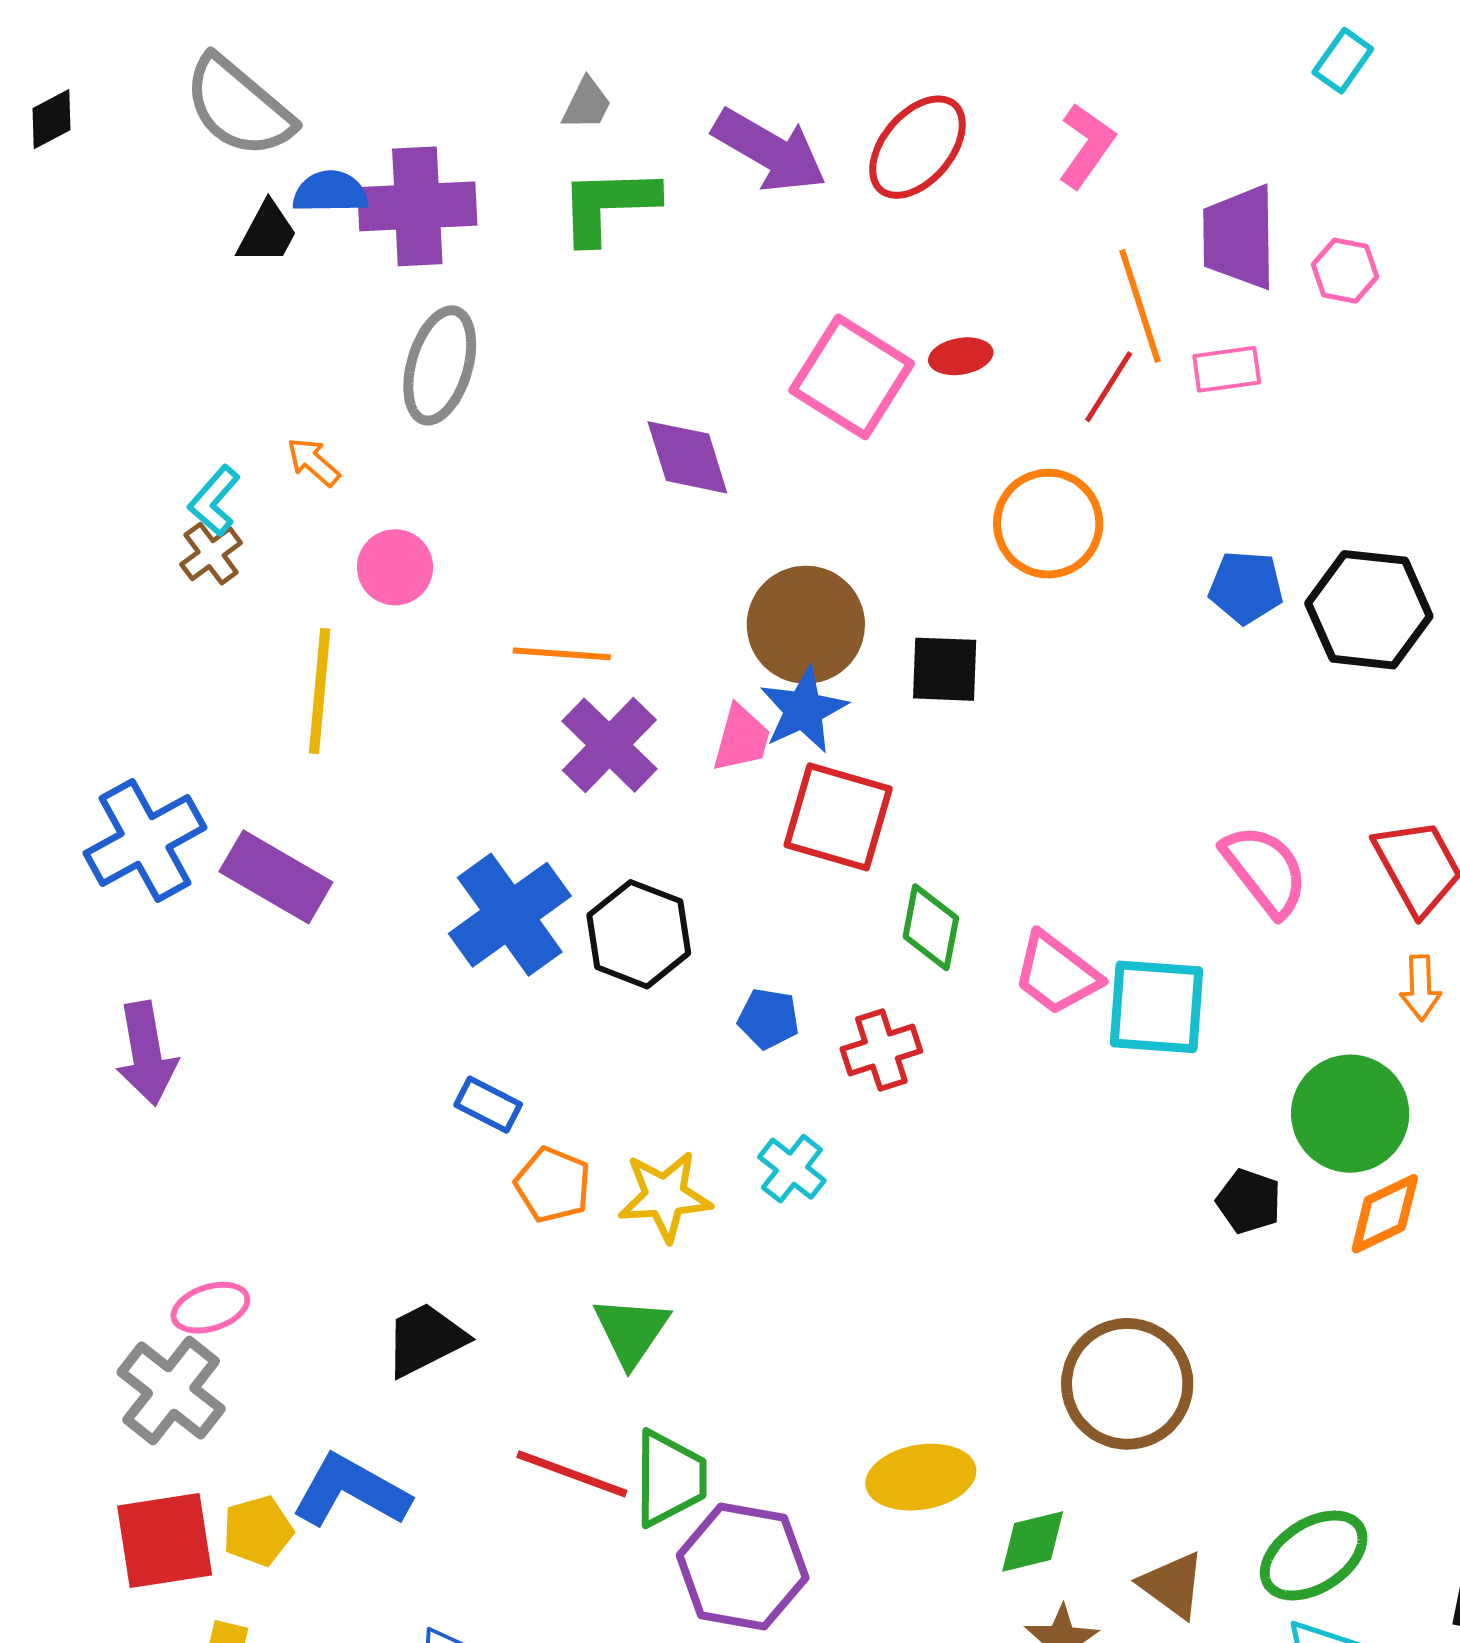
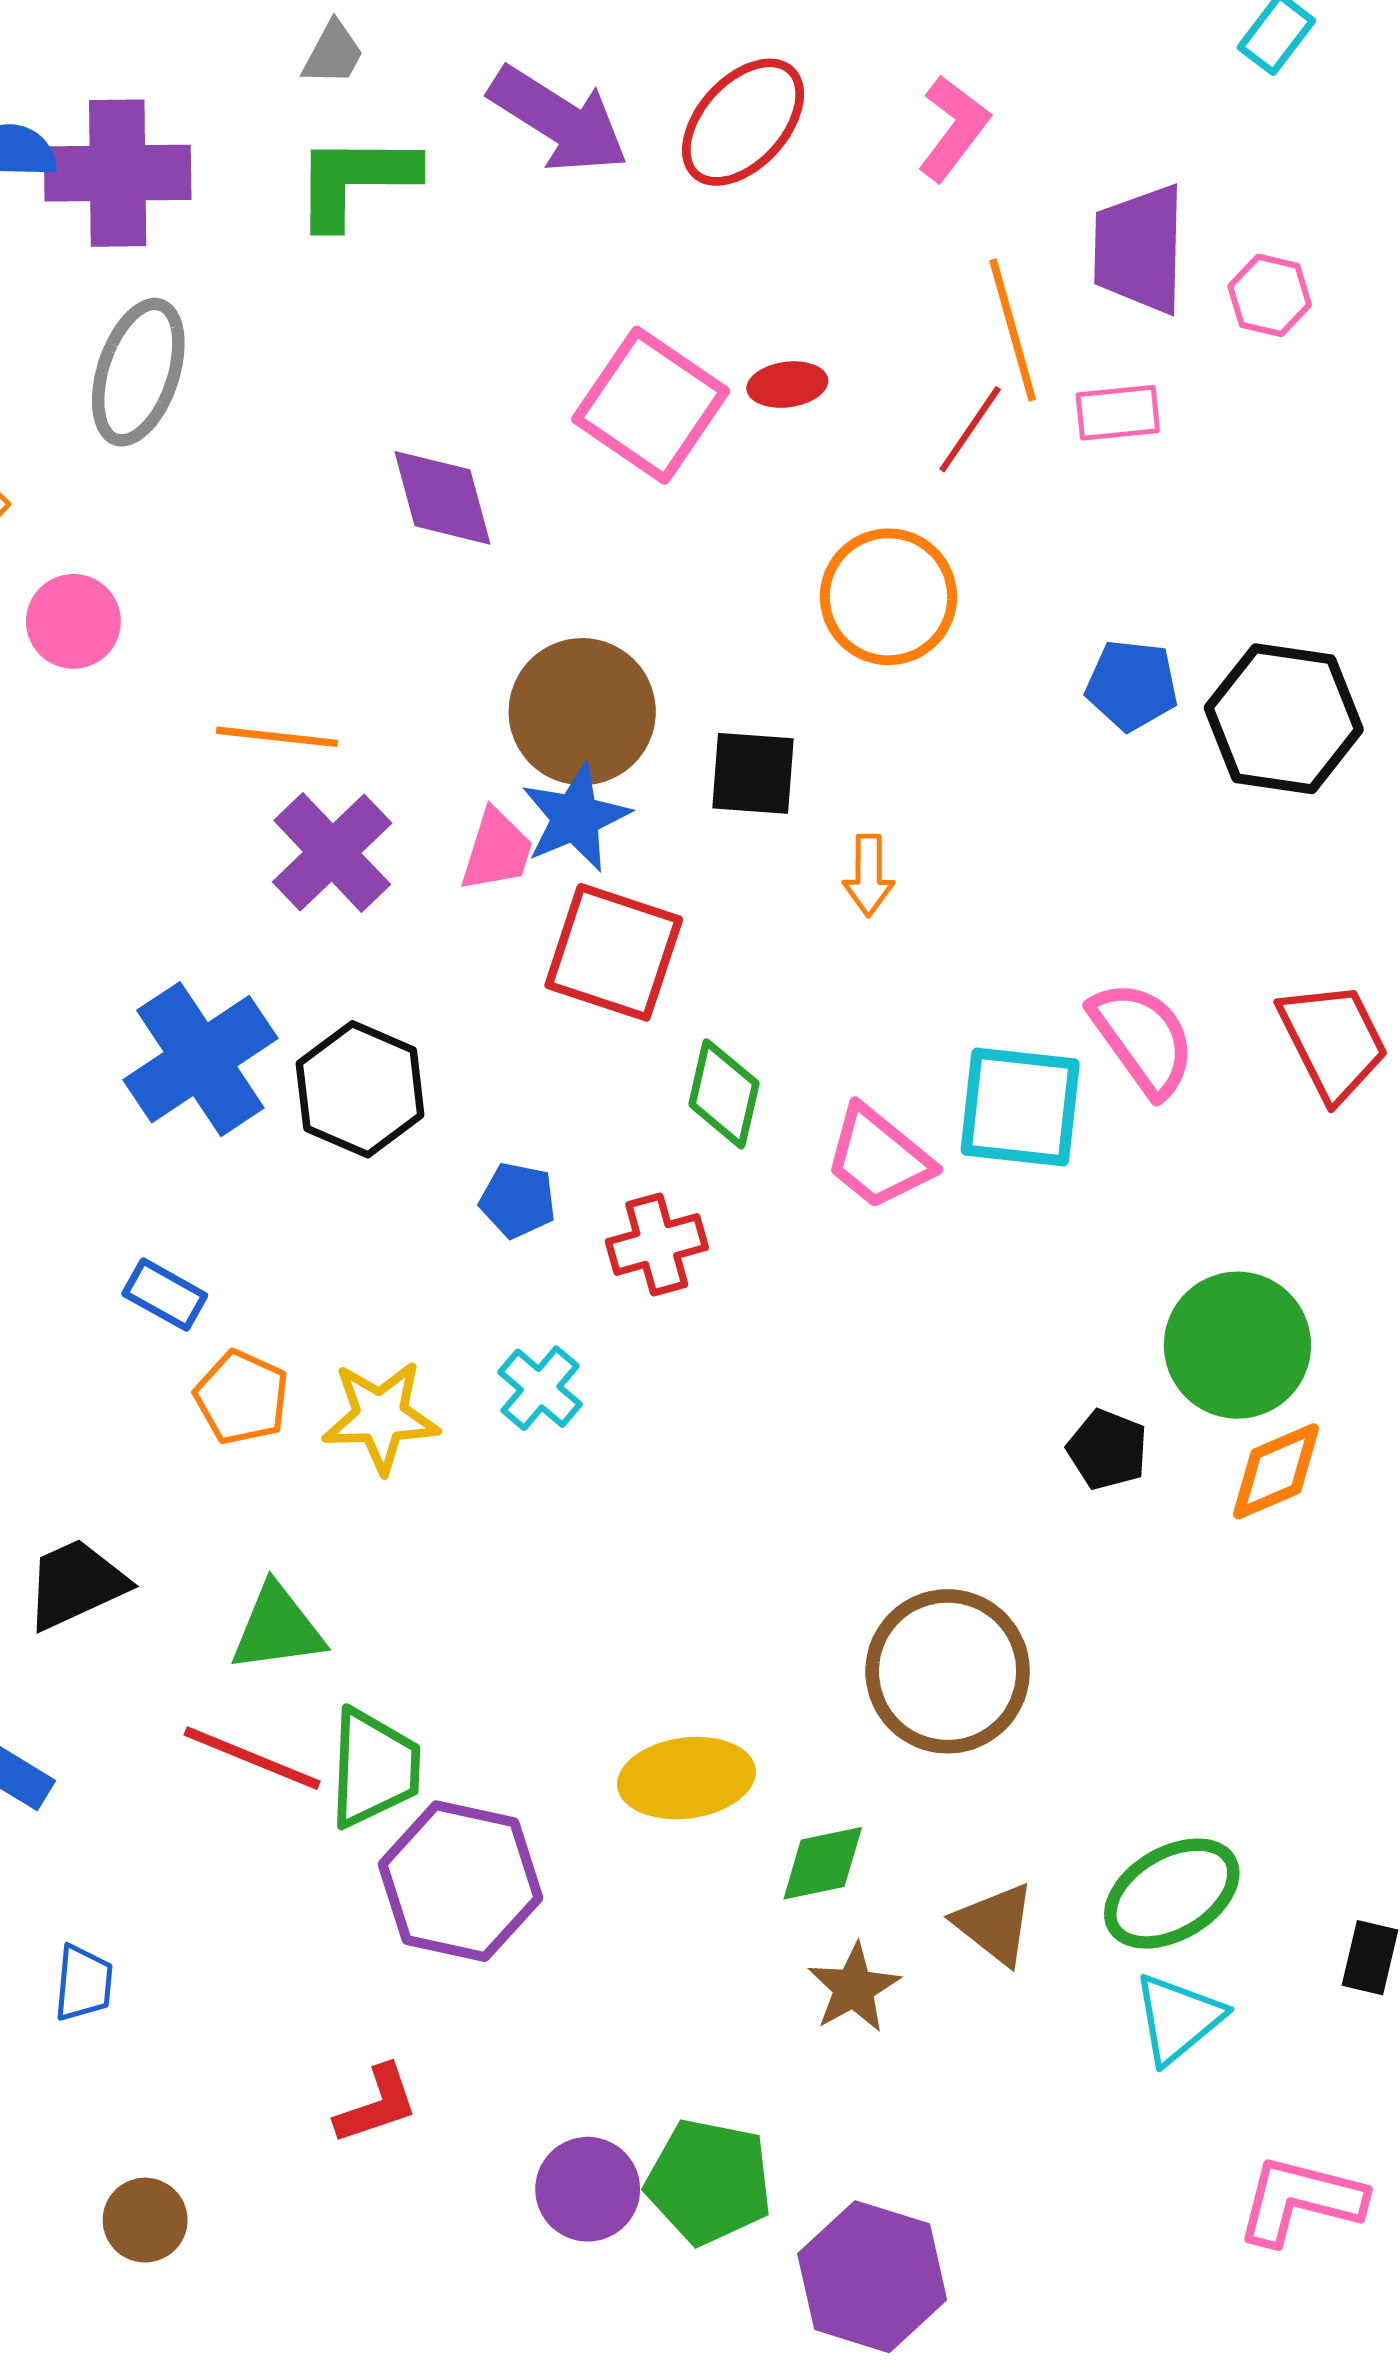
orange arrow: (1421, 988) -> (869, 875), moved
cyan square: (1156, 1007) -> (1020, 1107), moved
green triangle: (631, 1331) -> (277, 1628), moved, turned 46

